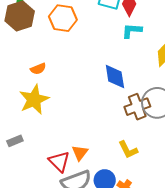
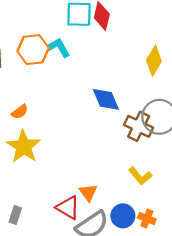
cyan L-shape: (132, 31) -> (59, 48), moved, turned 70
brown cross: (137, 107) -> (139, 126), turned -30
gray rectangle: (15, 141) -> (15, 215), moved, turned -35

